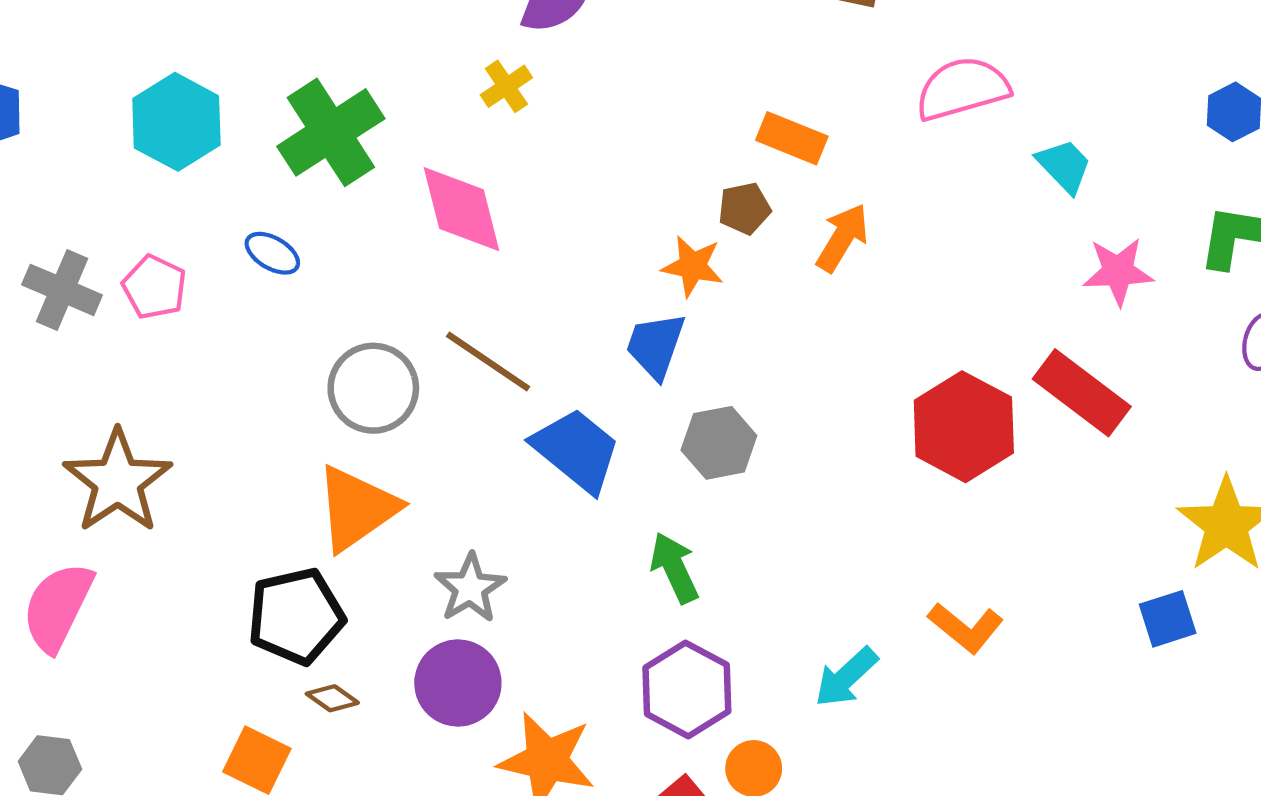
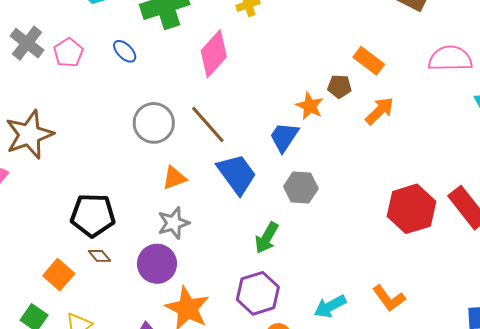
pink diamond: (461, 209) -> (214, 54), turned 42
orange triangle: (357, 508) -> (174, 178), moved, size x0.6
green arrow: (674, 568) -> (267, 238), turned -140

